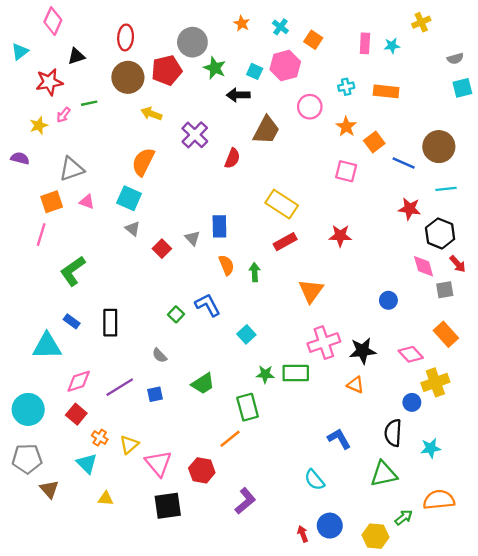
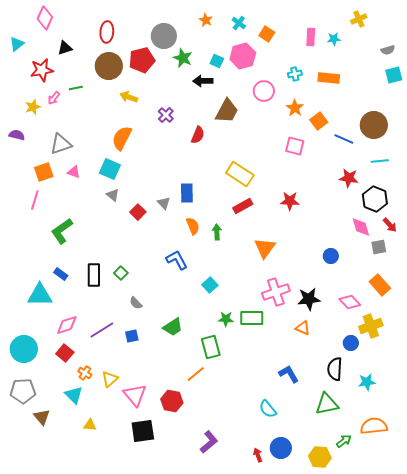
purple cross: (195, 135) -> (166, 115), size x0.7
green square: (176, 314) -> (121, 273), moved
purple L-shape: (245, 501) -> (209, 442), moved

